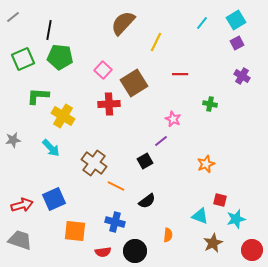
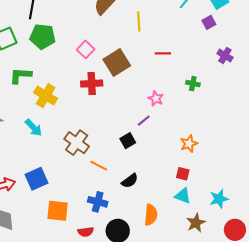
yellow line: (156, 42) -> (139, 21), turned -30
purple square: (237, 43) -> (209, 22), moved
red square: (220, 200) -> (183, 174), moved
orange semicircle: (168, 235) -> (151, 215), size x1.5

